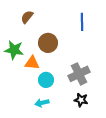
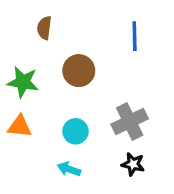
brown semicircle: (27, 17) -> (44, 28), turned -32
orange triangle: (32, 63) -> (20, 126), moved
cyan arrow: (42, 103) -> (69, 169), turned 32

